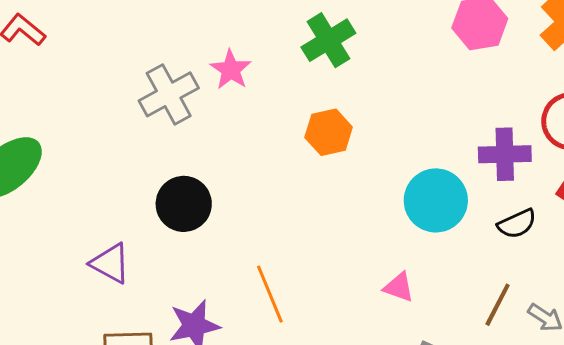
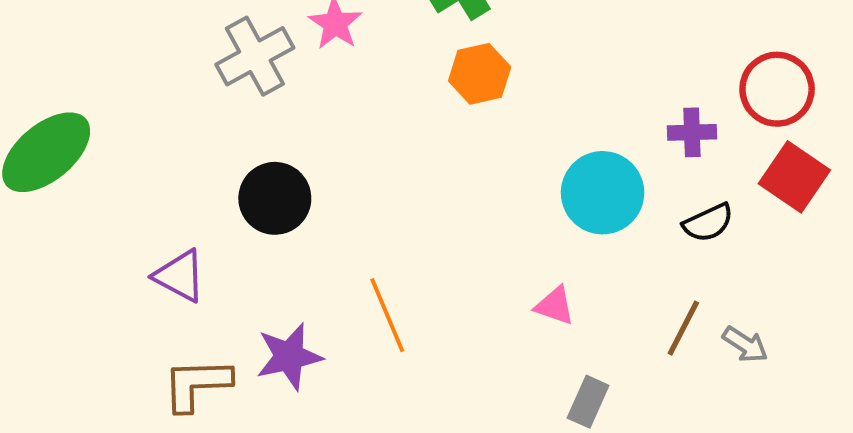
orange hexagon: (329, 132) -> (480, 74), moved
purple cross: (505, 154) -> (692, 132), size x0.7

